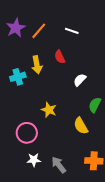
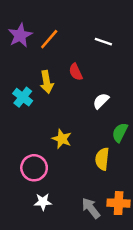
white line: (72, 31) -> (103, 42), moved
cyan cross: (18, 77) -> (23, 97), turned -35
yellow semicircle: (81, 126) -> (102, 159), turned 36
gray arrow: (59, 165) -> (91, 208), moved

